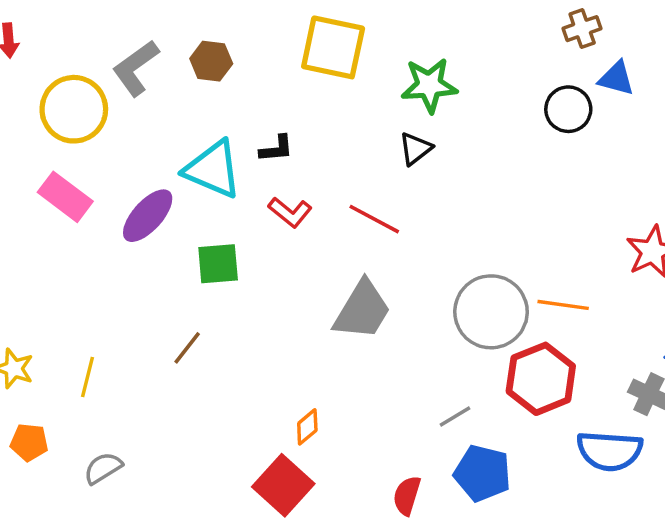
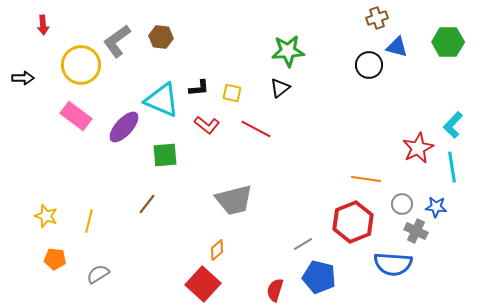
yellow square: (333, 47) -> (232, 93), moved, size x0.5
gray trapezoid: (362, 310) -> (234, 200), moved, turned 45
gray circle: (491, 312) -> (402, 204), moved, size x0.5

